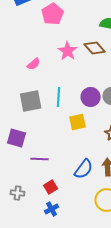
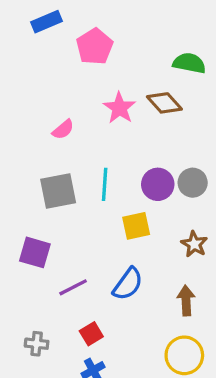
purple line: (40, 159) -> (73, 287), turned -30
blue semicircle: (84, 169) -> (128, 284), moved

